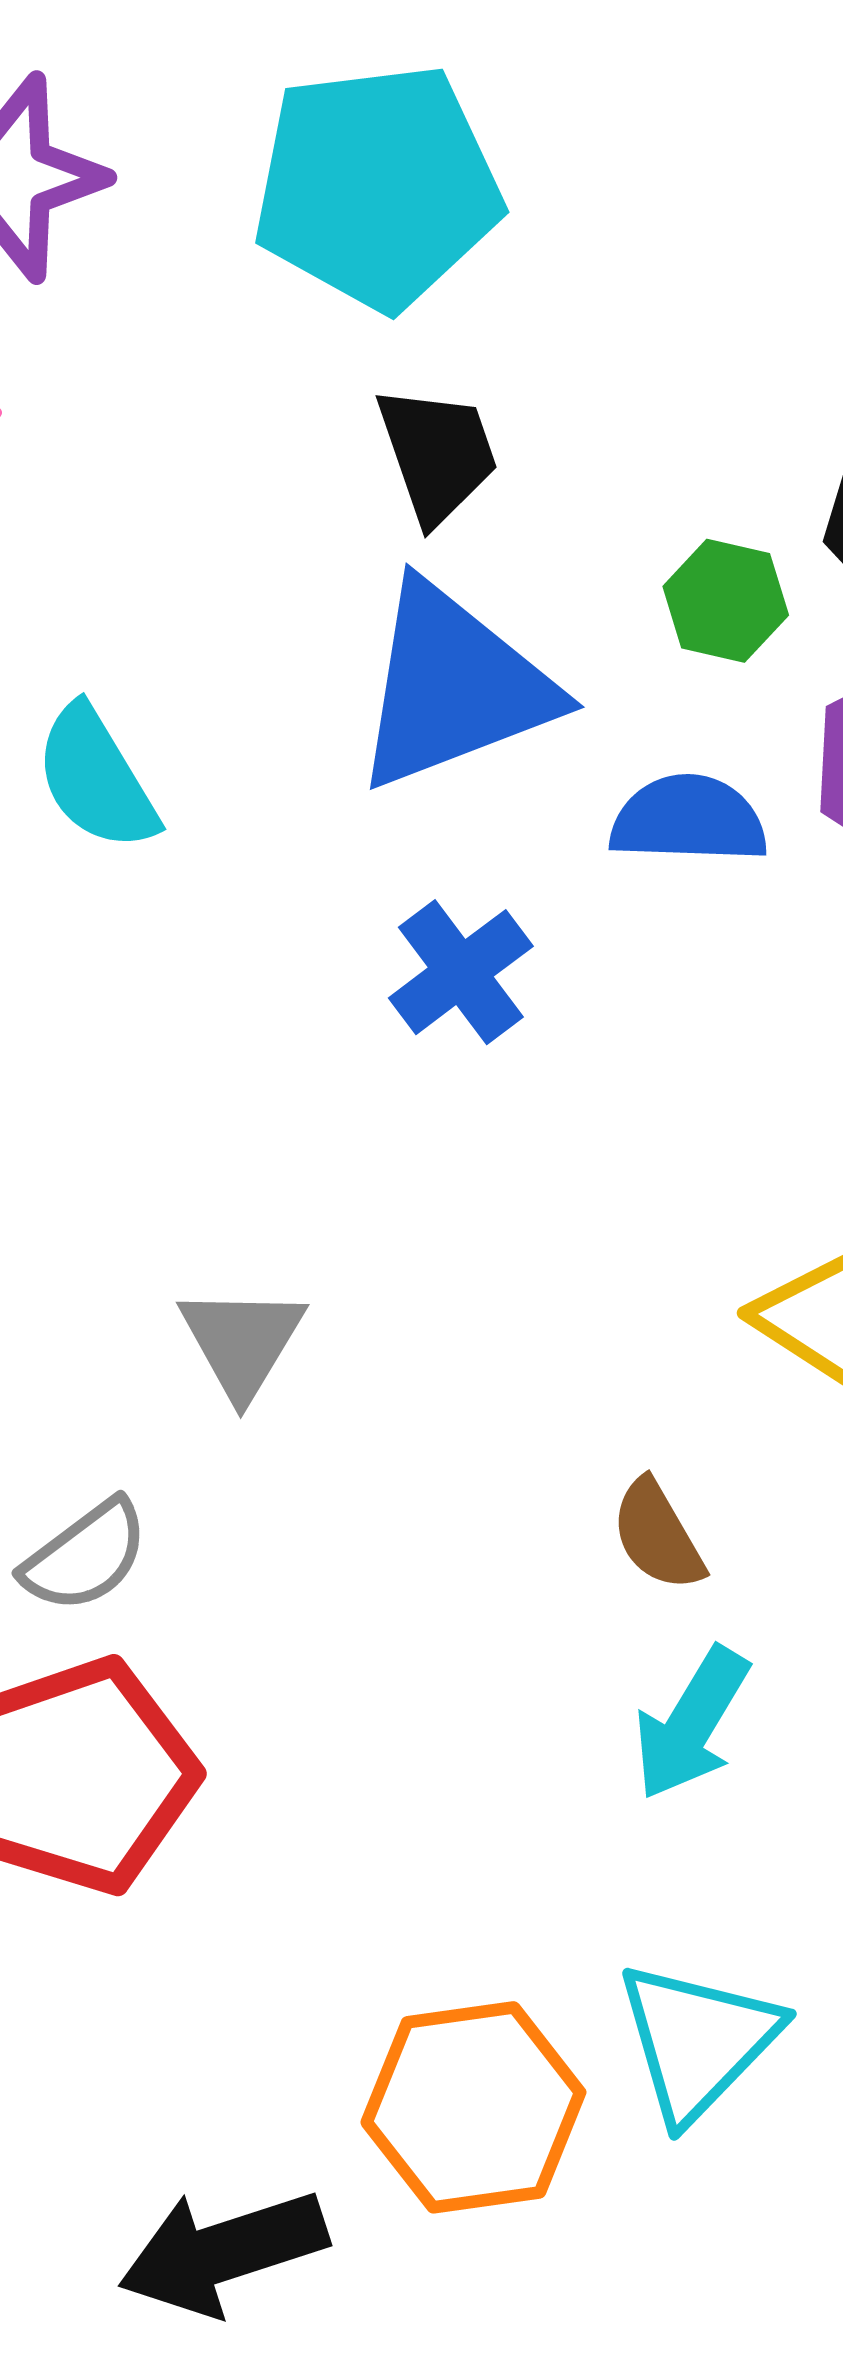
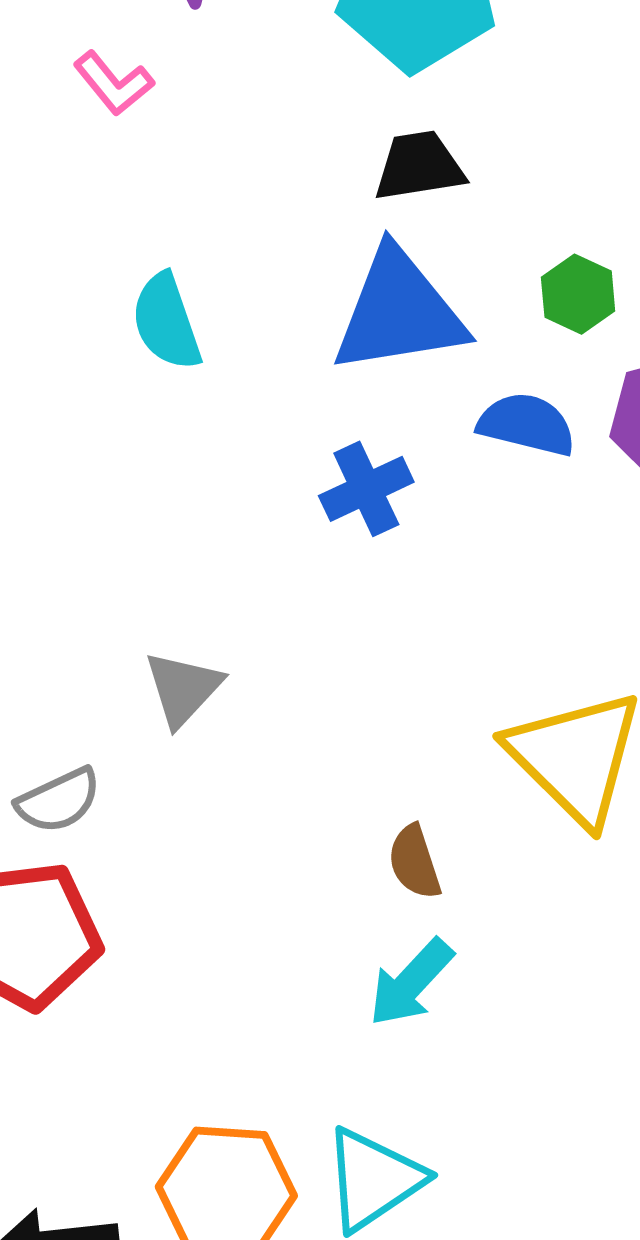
black trapezoid: (437, 454) -> (419, 166), turned -92

